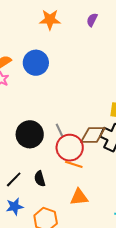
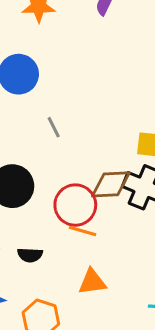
gray line: (59, 130) -> (54, 127), moved
black semicircle: (40, 179) -> (30, 255), turned -70

